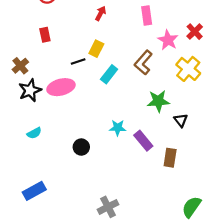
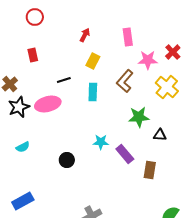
pink star: (168, 40) -> (148, 60), turned -30
yellow rectangle: (96, 49) -> (93, 61), moved
cyan rectangle: (109, 74) -> (93, 92), turned -36
black triangle: (181, 120) -> (160, 135), turned -48

